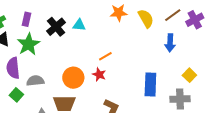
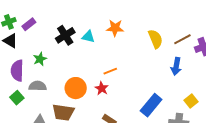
orange star: (119, 13) -> (115, 28), moved
purple rectangle: (27, 19) -> (29, 24), moved, turned 32
green star: (28, 44) -> (40, 59), moved, size x0.6
blue rectangle: (150, 85) -> (151, 105), turned 30

